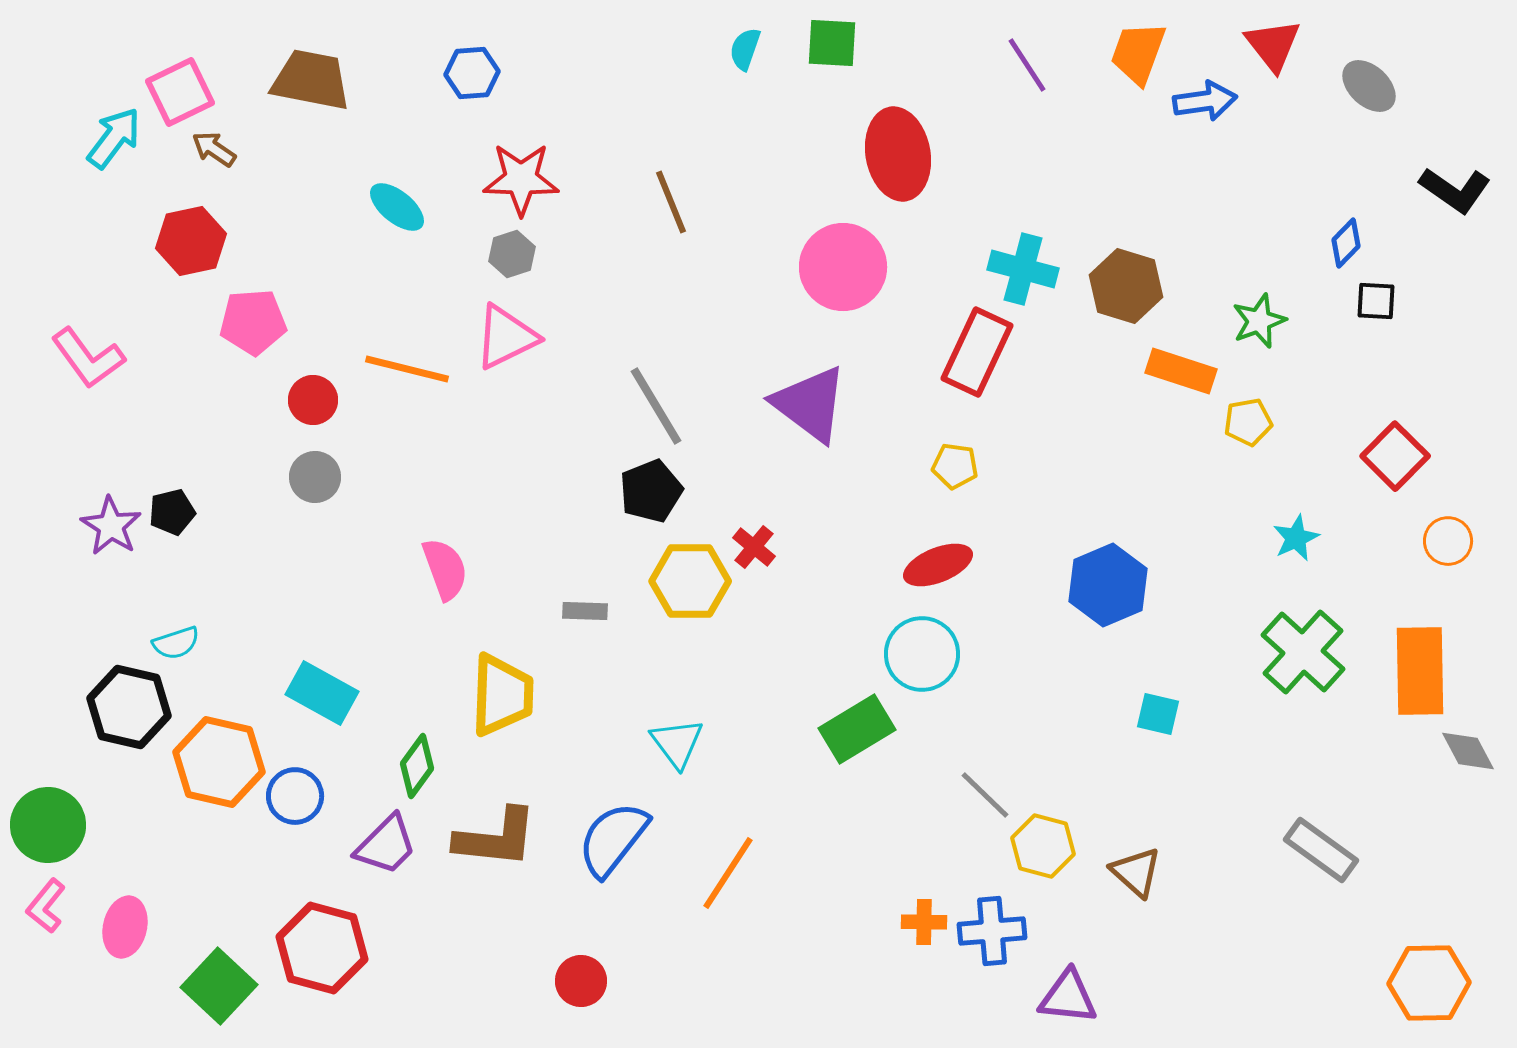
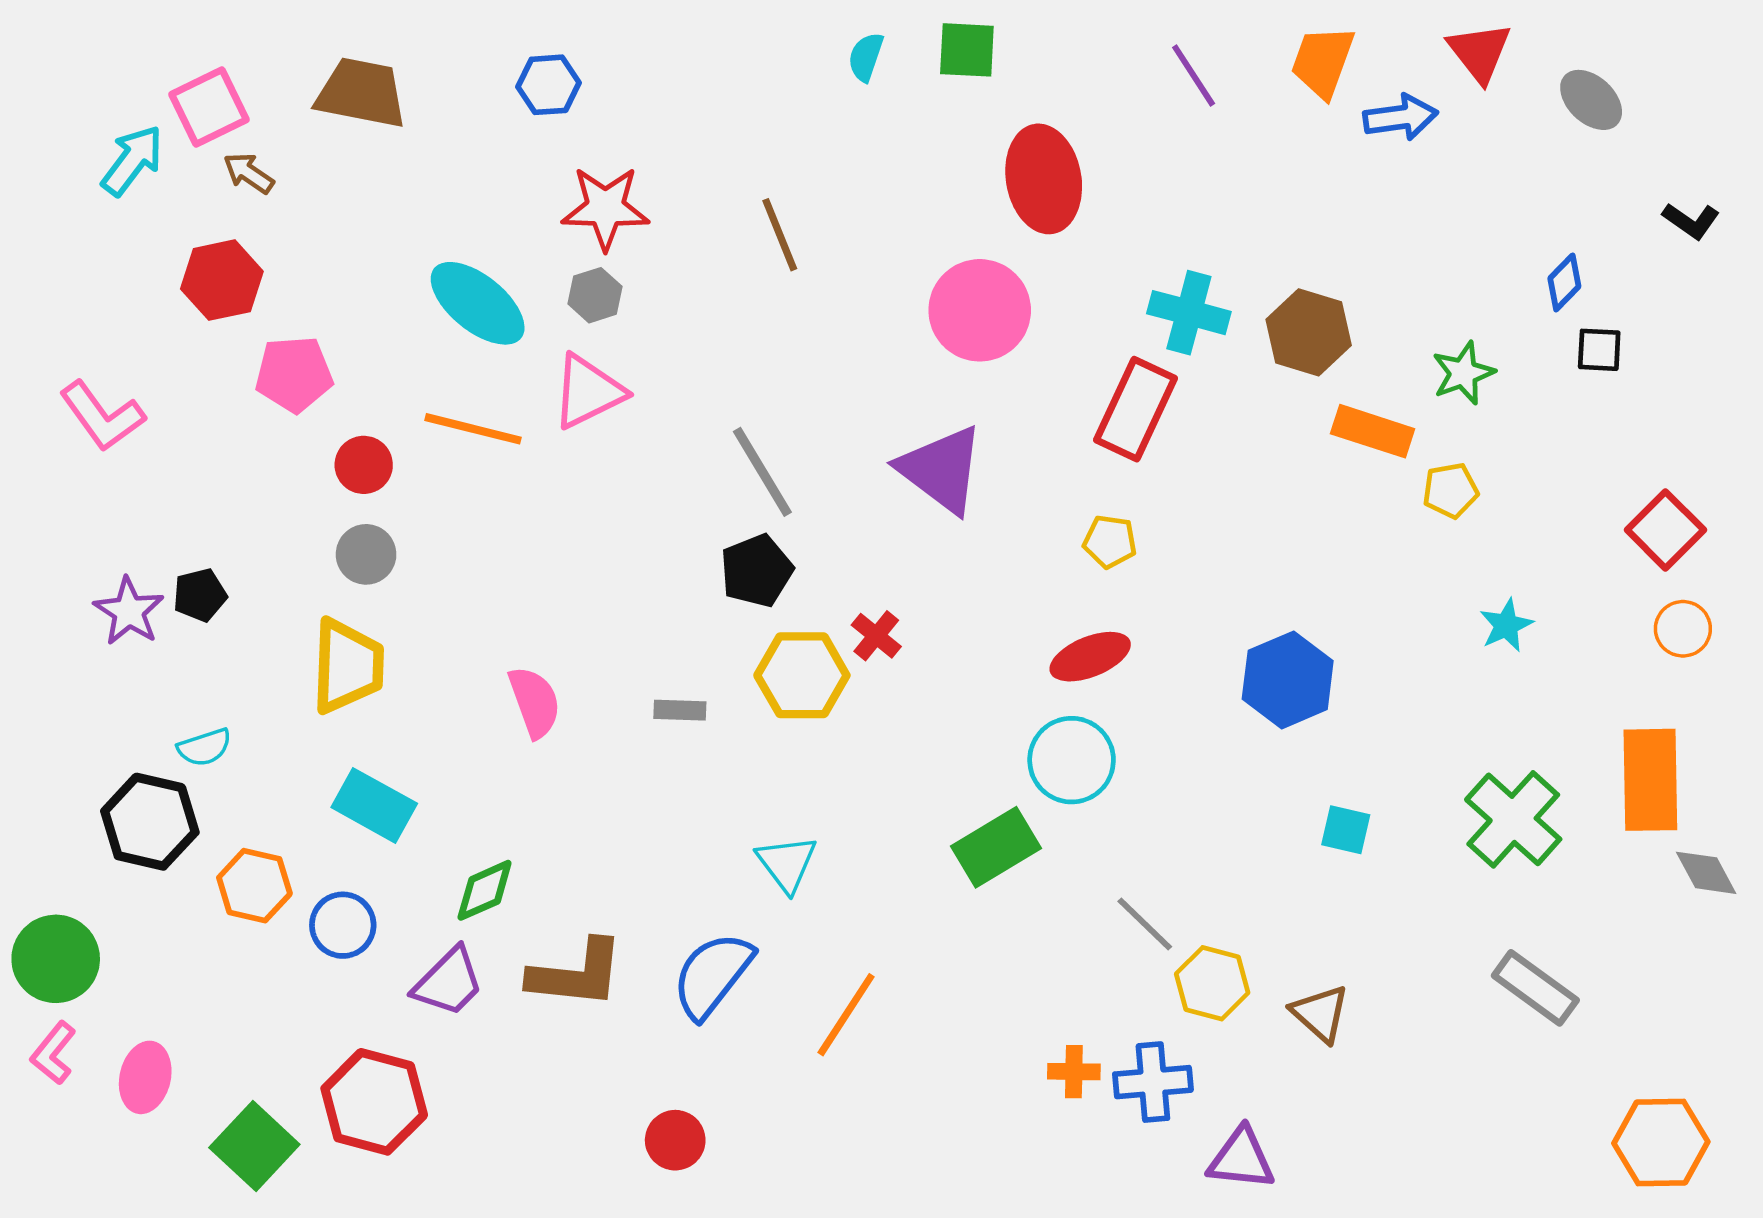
black L-shape: (1455, 190) -> (1691, 221), size x0.7
cyan ellipse: (397, 207) -> (478, 303), moved, size x1.5
red square: (1395, 456) -> (1665, 530), moved
pink semicircle: (445, 569) -> (535, 702), moved
green cross: (1303, 652) -> (1513, 819), moved
yellow trapezoid: (502, 695) -> (347, 666), moved
orange hexagon: (219, 762) -> (254, 886), size x0.7
green diamond: (417, 766) -> (485, 890), turned 30

